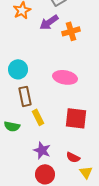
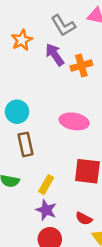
purple arrow: (49, 22) -> (55, 55), turned 90
yellow rectangle: (38, 117) -> (46, 185), moved, turned 56

